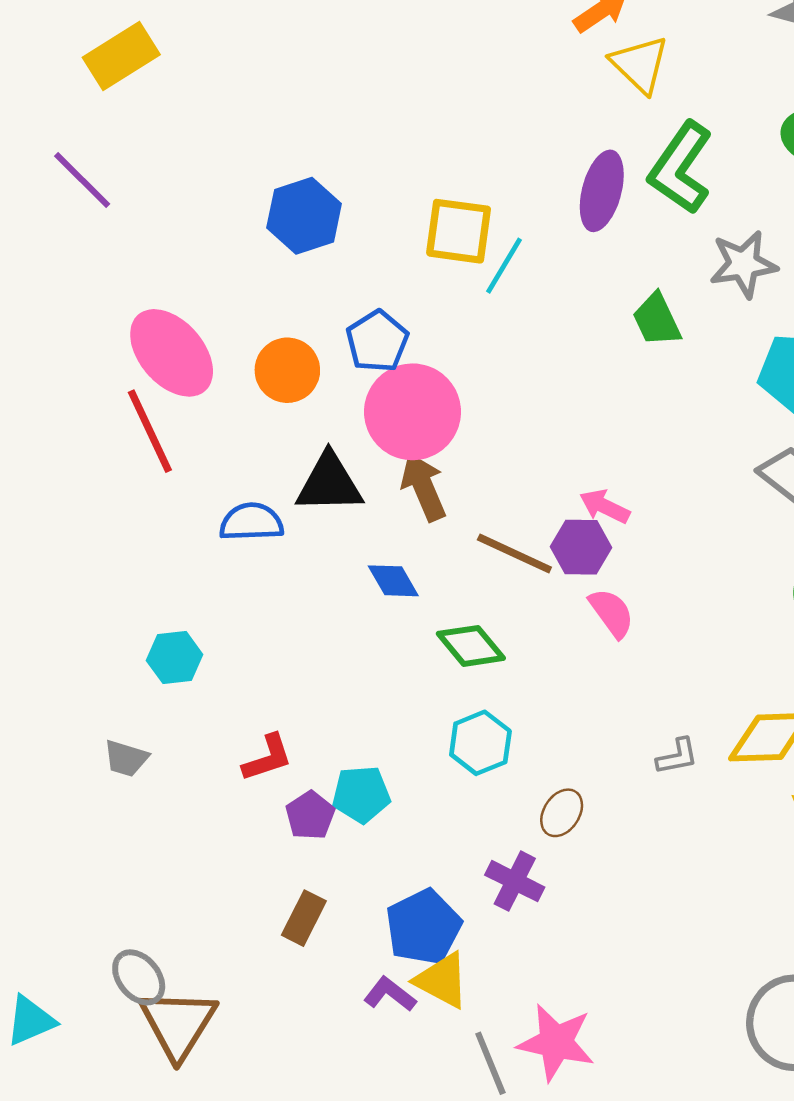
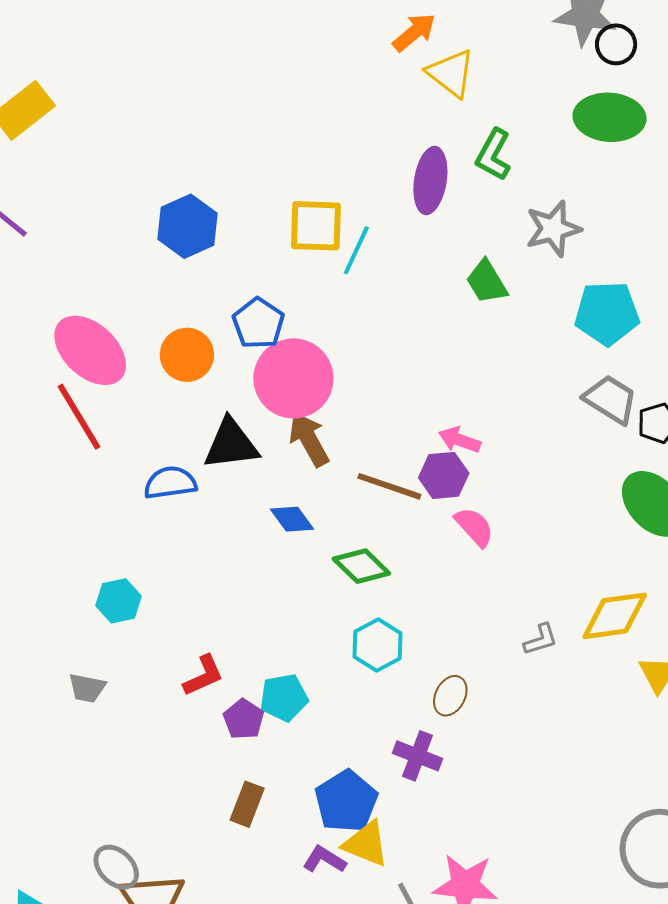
green L-shape: (681, 168) -> (493, 155), size x0.7

